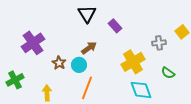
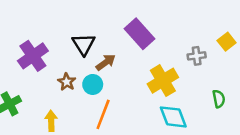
black triangle: (87, 14) -> (84, 44), moved
purple rectangle: (115, 26) -> (139, 34), size x1.6
green semicircle: (168, 73) -> (219, 99), moved, turned -136

